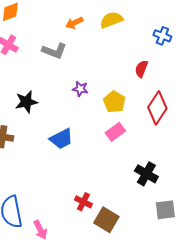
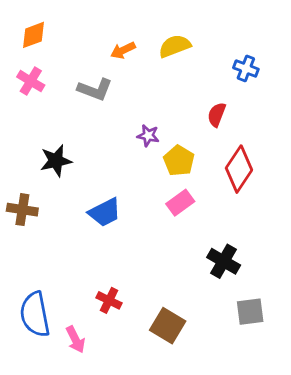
purple star: (80, 89) -> (148, 136), moved
red cross: (83, 202) -> (109, 300), moved

